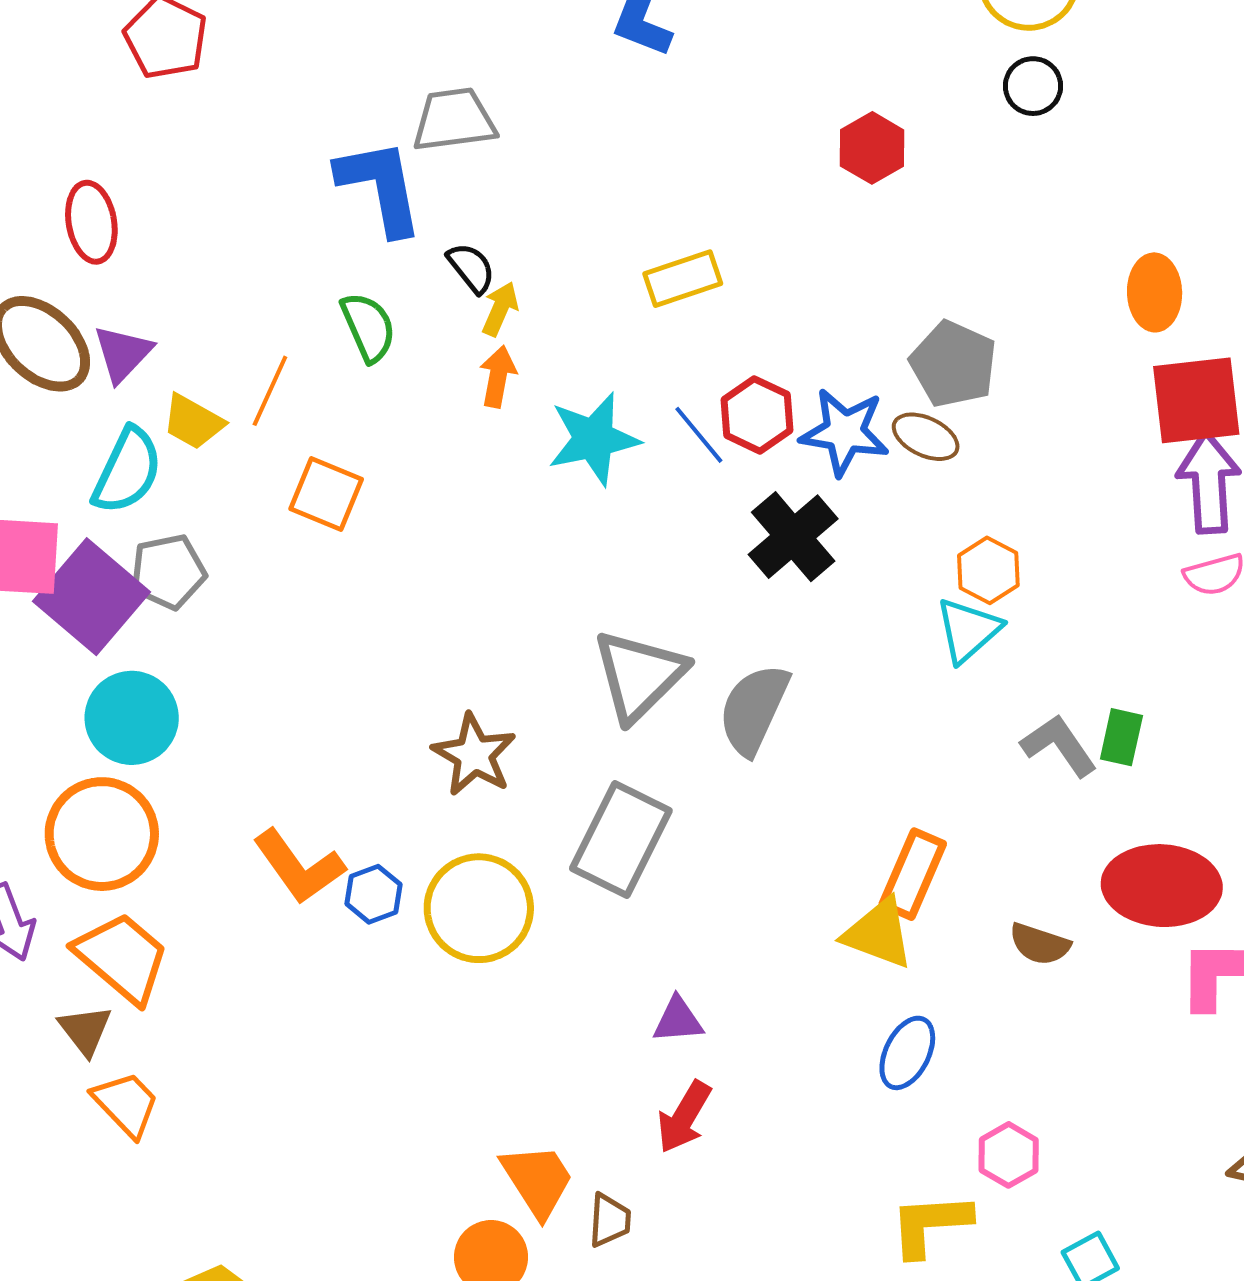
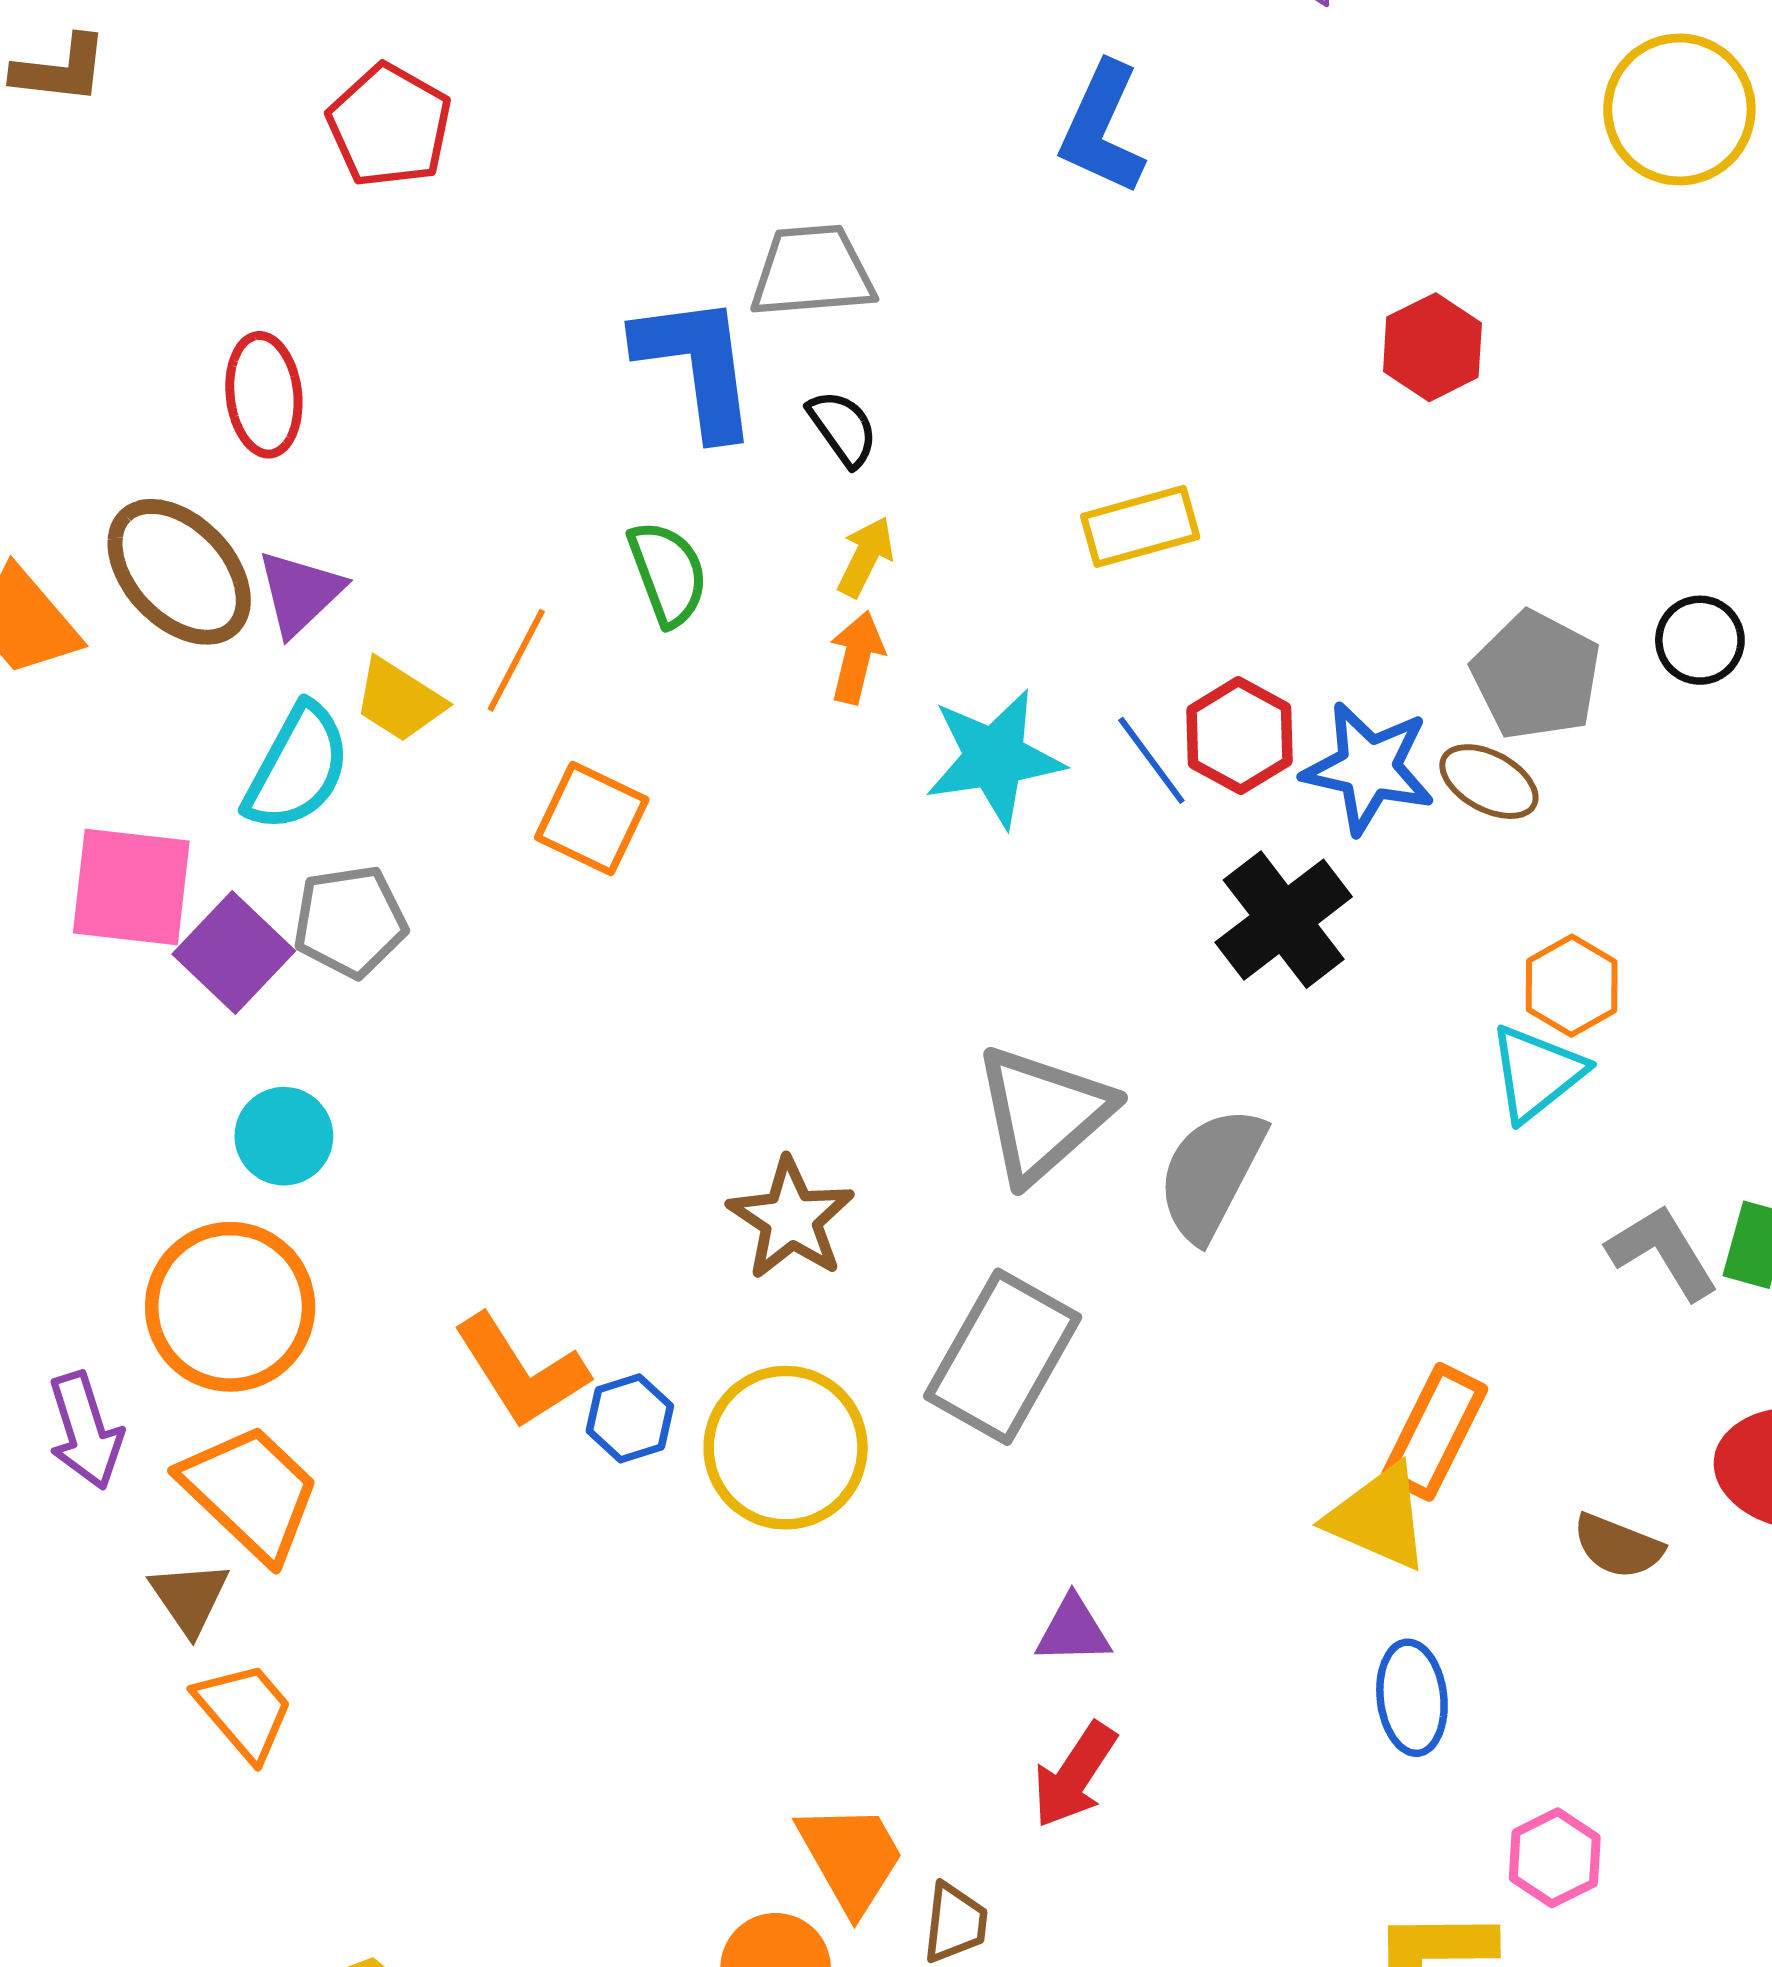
black circle: (1033, 86) -> (1700, 640), moved
black semicircle: (471, 268) -> (843, 428), moved
purple square: (91, 597) -> (234, 952), size x0.7
cyan circle: (132, 718) -> (284, 1136), size x0.7
blue ellipse: (907, 1053) -> (1412, 1698), turned -36

